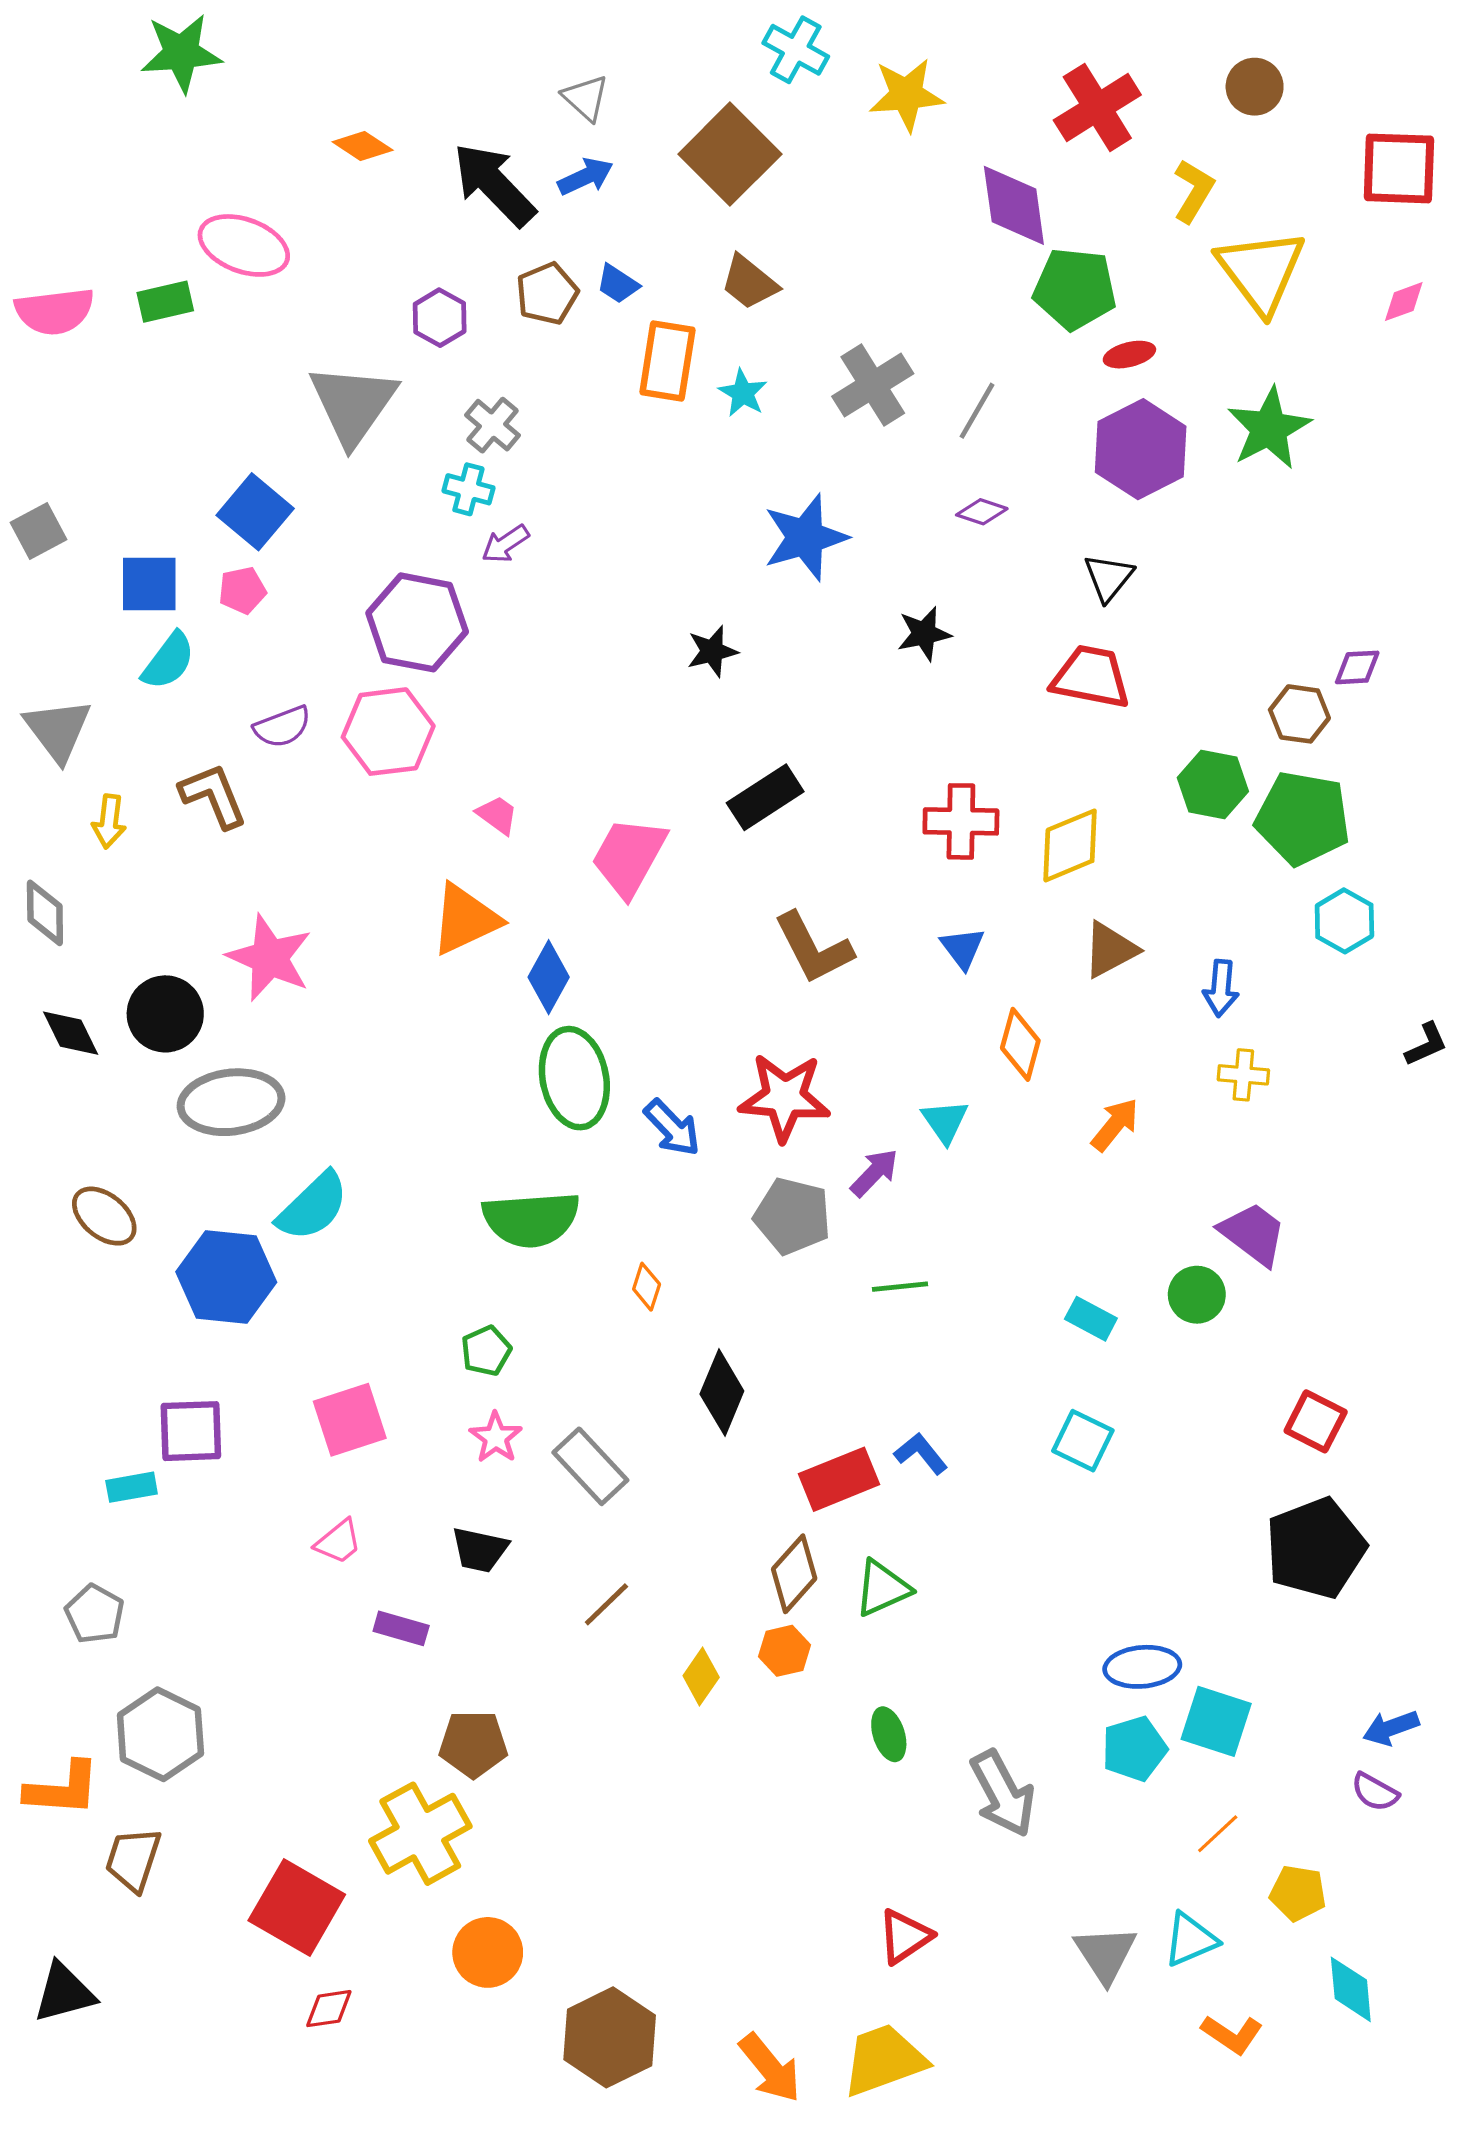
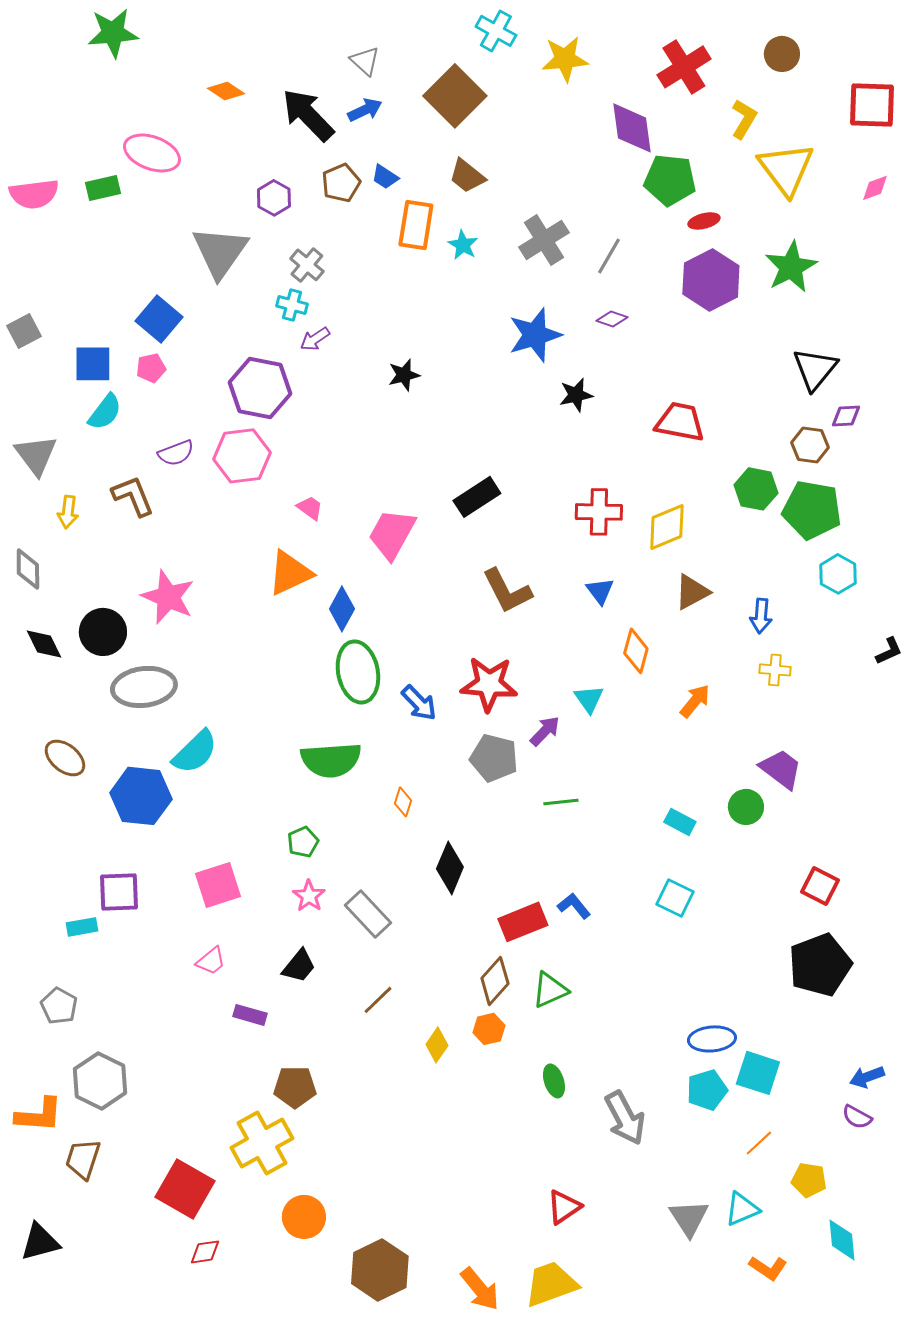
blue star: (805, 537) -> (535, 335), moved
black triangle: (1109, 578) -> (815, 369), moved, size x1.4
black star: (712, 651) -> (404, 375), moved
black trapezoid: (480, 1550) -> (299, 966), turned -63

